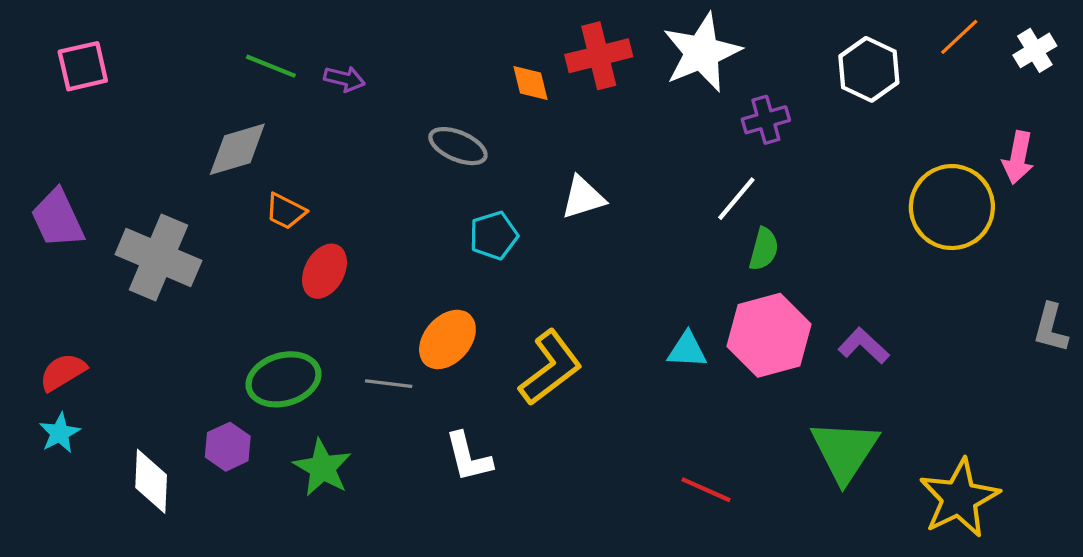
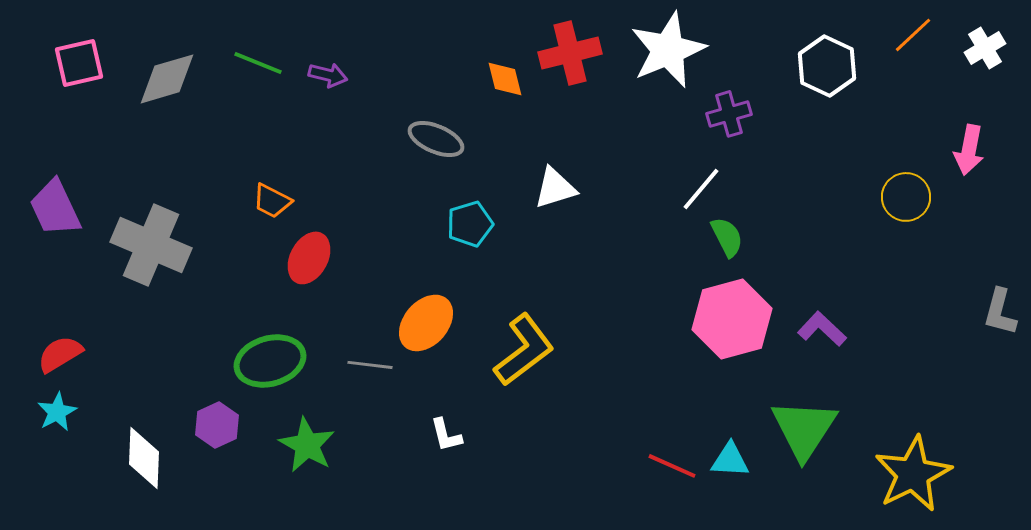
gray diamond: (237, 149) -> (167, 79), moved
yellow circle: (952, 207) -> (906, 197), size x0.6
green semicircle: (764, 249) -> (727, 237), turned -42
cyan triangle: (687, 350) -> (730, 460), moved
white L-shape: (468, 457) -> (446, 435), size x0.7

